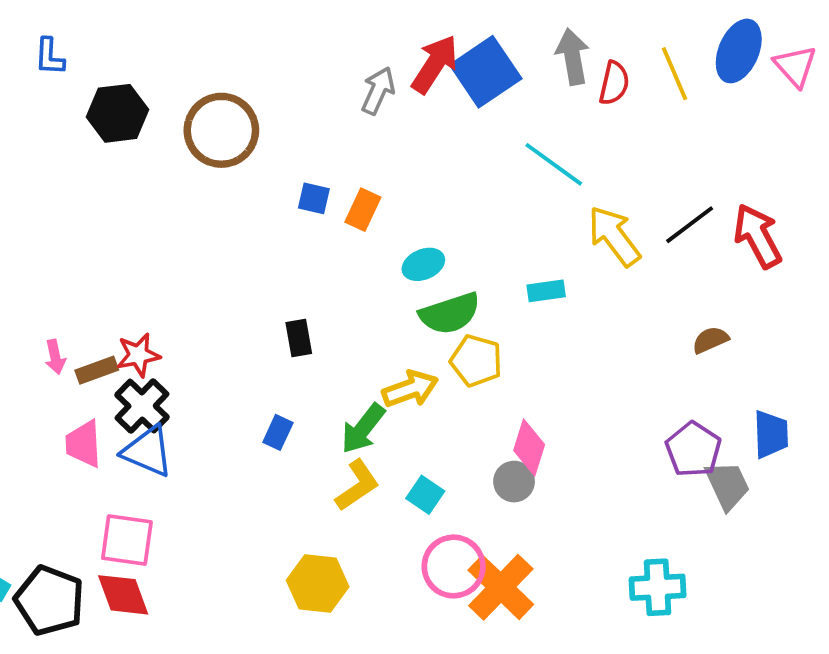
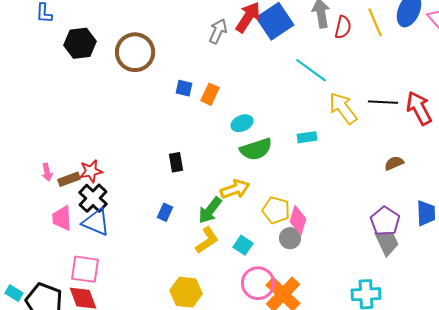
black line: (690, 225) -> (383, 102), turned 40
yellow pentagon: (476, 361) -> (276, 210), moved
gray trapezoid: (727, 485) -> (387, 242), moved

